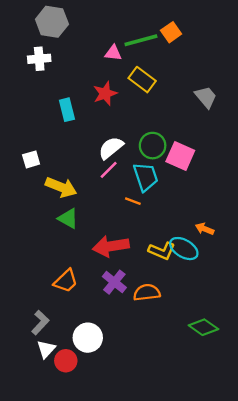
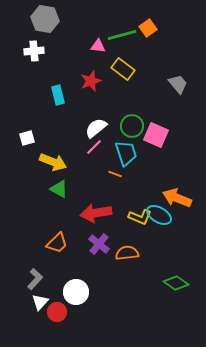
orange arrow: (205, 229) -> (177, 198), size x1.8

